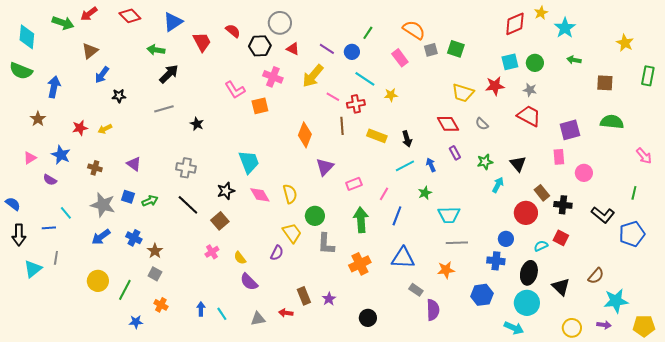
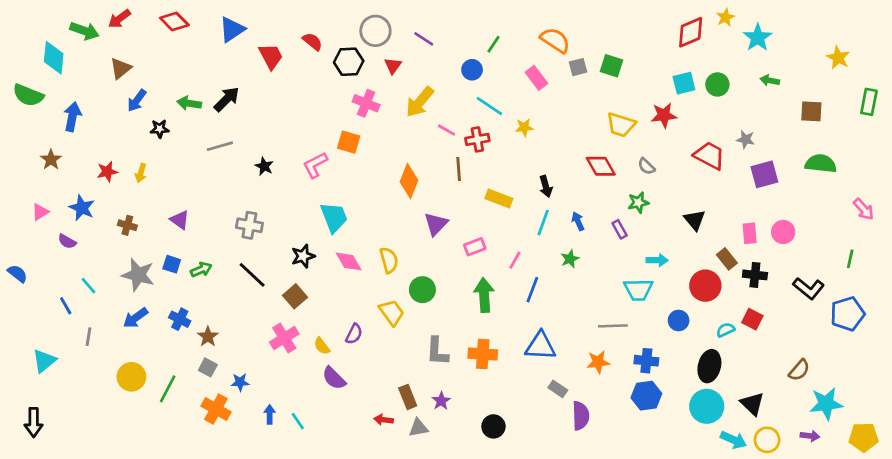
cyan diamond: (27, 37) -> (54, 58), moved
red triangle: (293, 49) -> (393, 66), turned 40
purple line: (327, 49) -> (424, 39), moved
green arrow: (156, 50) -> (189, 103), moved
pink L-shape: (235, 90) -> (315, 165), moved, turned 95
gray star: (530, 90) -> (746, 139), moved
orange square: (260, 106) -> (349, 142), turned 30
yellow arrow: (105, 129) -> (141, 173), turned -48
yellow rectangle: (377, 136) -> (499, 198), moved
purple rectangle: (455, 153) -> (620, 229), moved
pink rectangle: (559, 157) -> (750, 233), moved
green star: (485, 162) -> (638, 202), moved
cyan line: (405, 166) -> (543, 223), turned -42
cyan arrow: (498, 185) -> (657, 260), moved, turned 63
cyan trapezoid: (449, 215) -> (638, 290), moved
blue line: (49, 228) -> (66, 306), turned 64
black arrow: (19, 235) -> (34, 422), moved
gray L-shape: (326, 244) -> (437, 351), moved
pink cross: (212, 252) -> (284, 338), size x1.5
purple semicircle: (277, 253) -> (354, 334), moved
gray line: (56, 258) -> (89, 337), moved
blue cross: (496, 261) -> (646, 361), moved
orange cross: (360, 264) -> (483, 354), turned 30
black triangle: (561, 287) -> (752, 404), moved
orange cross: (161, 305) -> (216, 409), size x1.5
gray triangle: (258, 319) -> (418, 428), moved
blue star: (136, 322) -> (240, 382), moved
cyan arrow: (514, 328) -> (734, 440), moved

